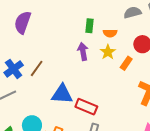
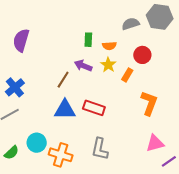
purple arrow: (83, 51) -> (83, 66), turned -54
brown line: (37, 68) -> (63, 80), moved
red rectangle: (86, 107) -> (94, 108), moved

